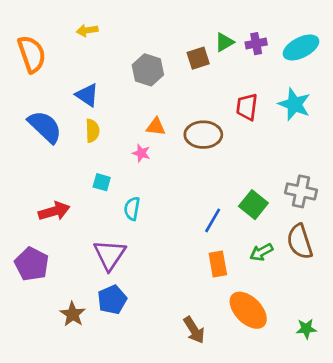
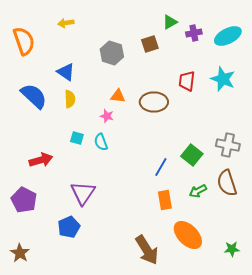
green triangle: (224, 42) -> (170, 22), moved
cyan semicircle: (132, 209) -> (101, 142), moved, turned -30
blue pentagon: (112, 300) -> (69, 227), moved
brown star: (73, 314) -> (20, 253), moved
brown arrow: (194, 330) -> (147, 250), size x1.4

